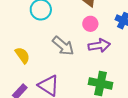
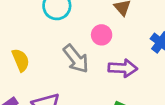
pink circle: (90, 24) -> (102, 35), moved

